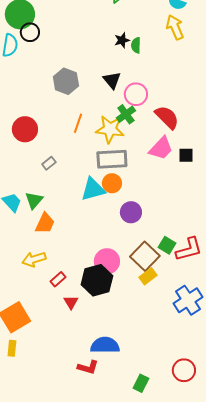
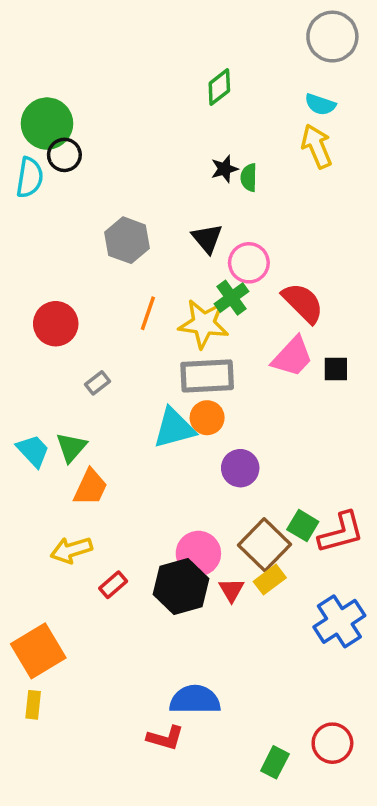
red triangle: (71, 302) -> (231, 590), moved
green rectangle: (141, 383) -> (275, 762), moved

